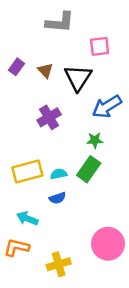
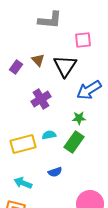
purple rectangle: (17, 67) -> (16, 67), moved
cyan semicircle: (59, 174) -> (49, 135), moved
blue semicircle: (57, 198) -> (55, 172), moved

